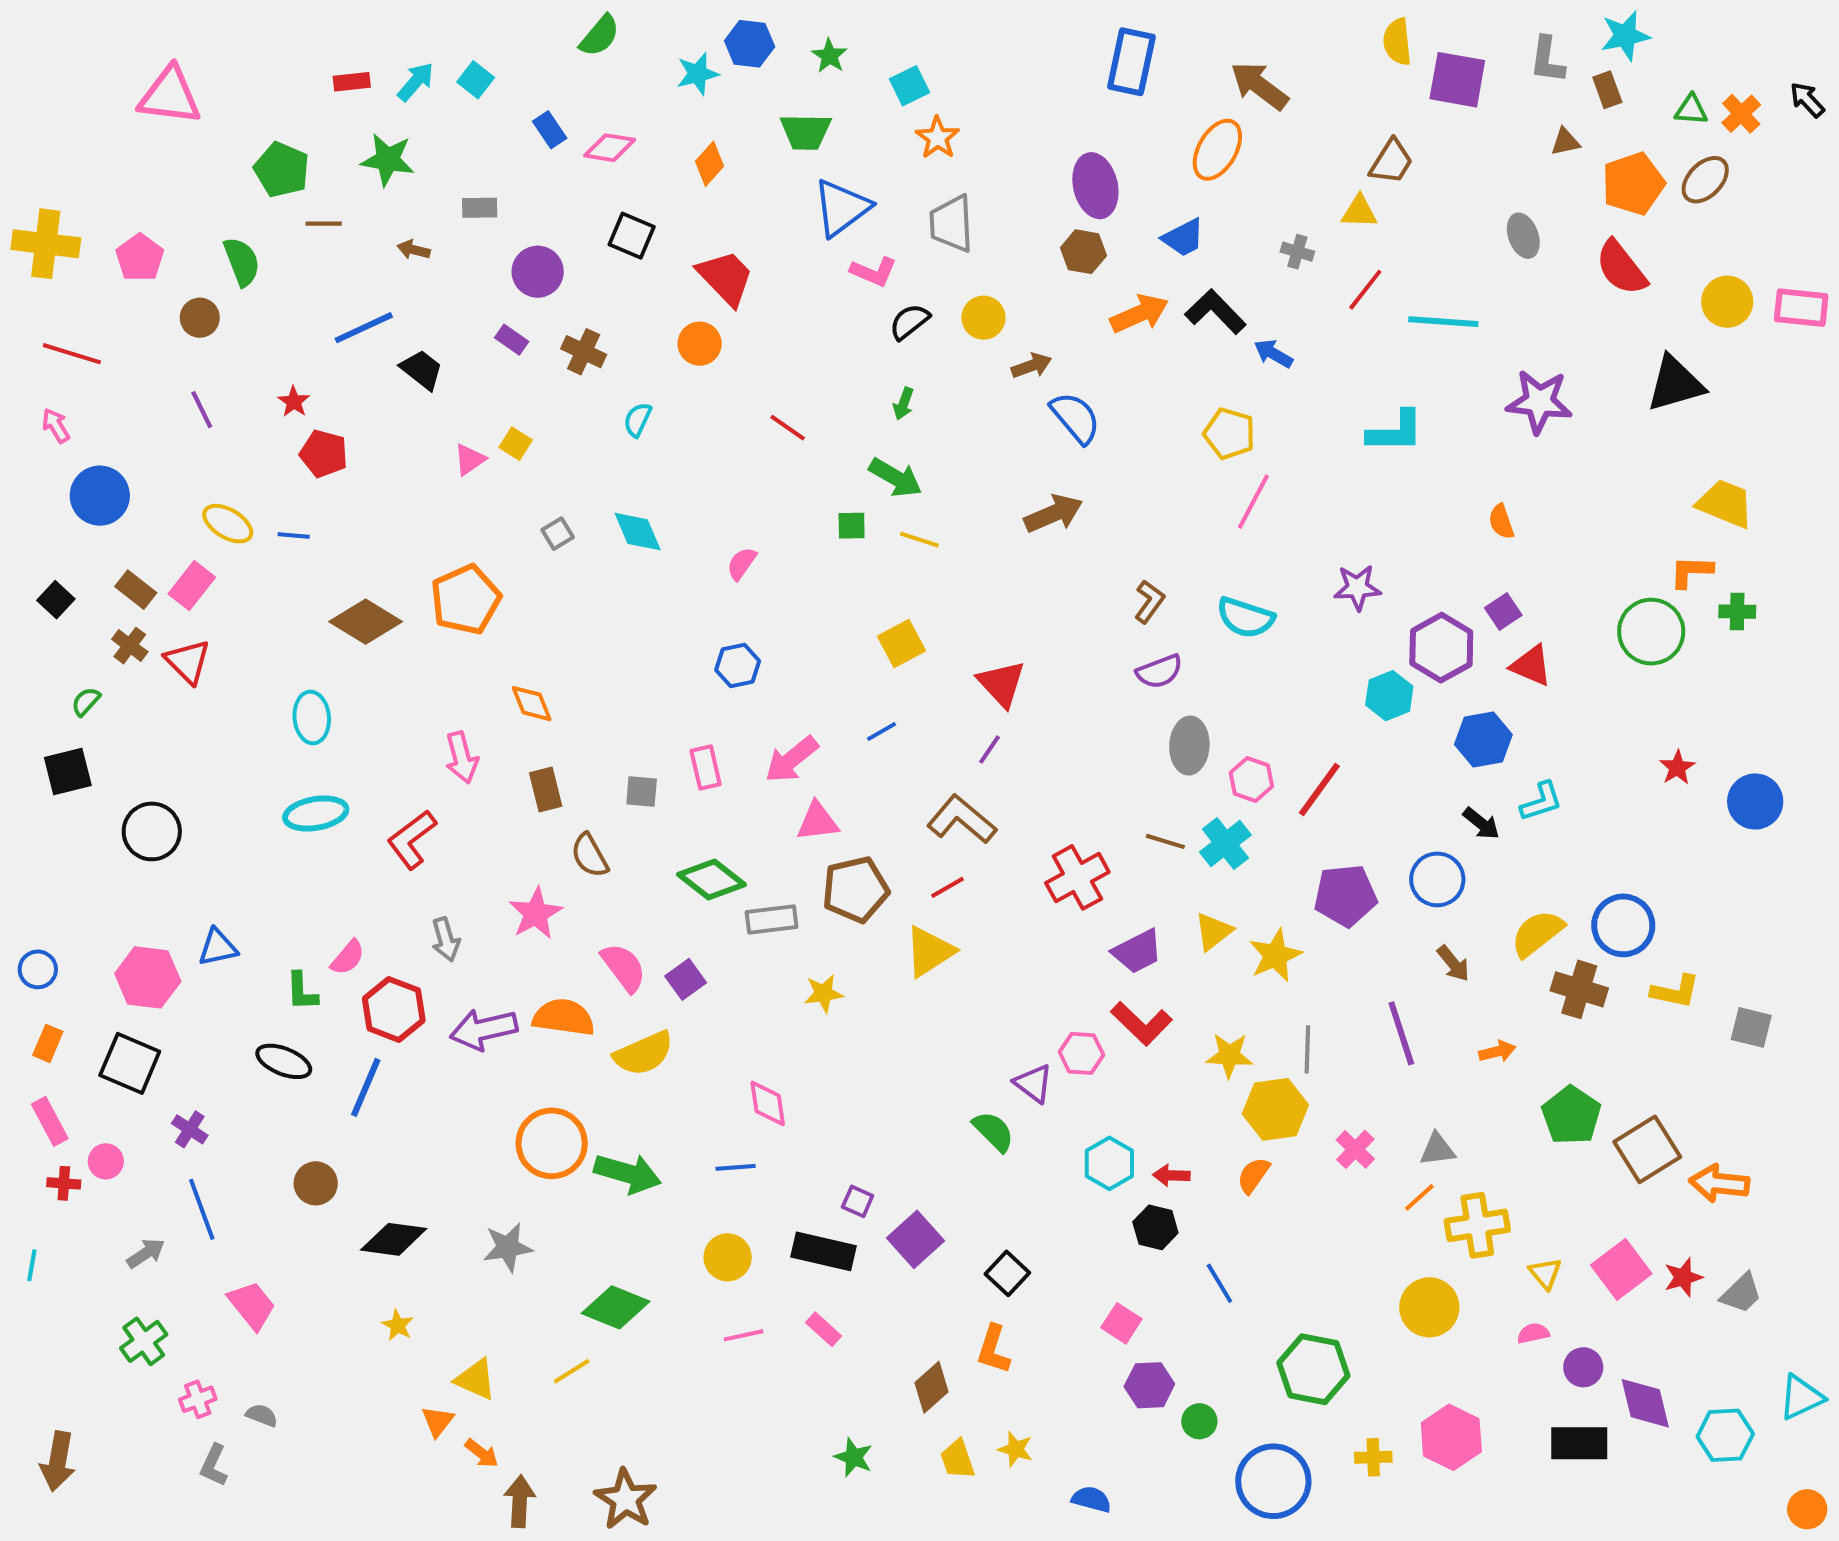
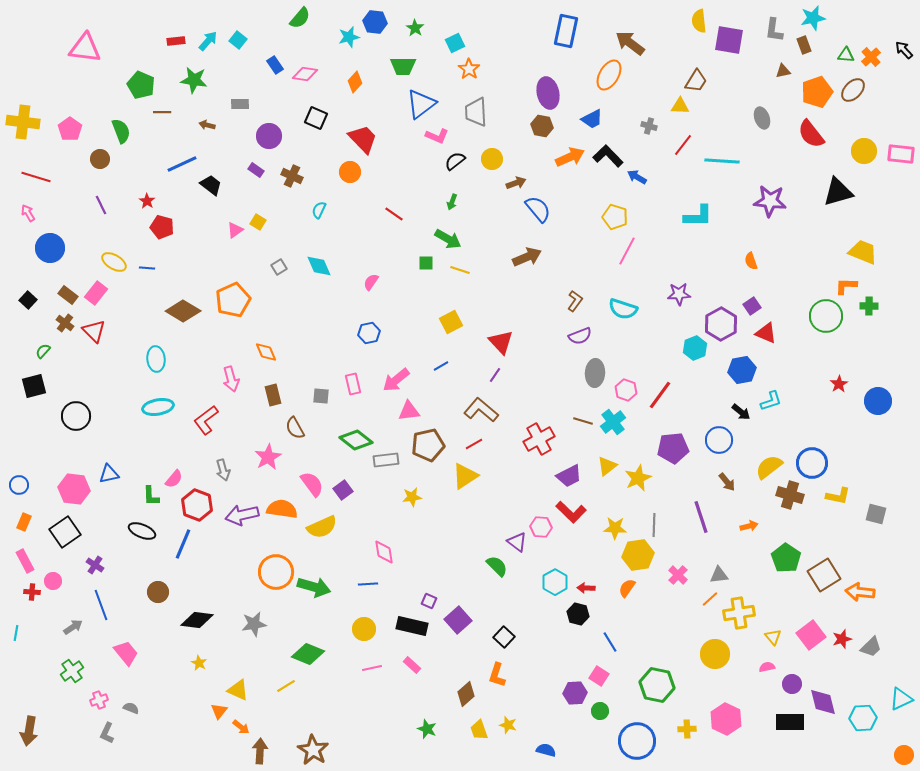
black square: (130, 1063) -> (65, 532), turned 32
pink square: (1121, 1323) -> (599, 676), moved

